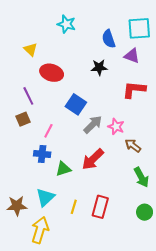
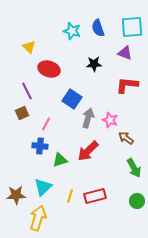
cyan star: (66, 24) -> (72, 31), moved
blue semicircle: (109, 39) -> (98, 28), moved
gray arrow: (93, 124) -> (88, 118), turned -30
red rectangle: (100, 207) -> (95, 196), turned 60

